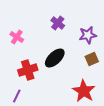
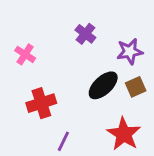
black ellipse: (55, 58) -> (103, 85), moved
purple line: (17, 96) -> (63, 141), moved

